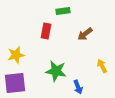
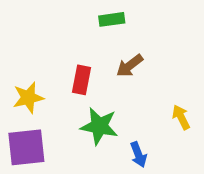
red rectangle: (46, 31) -> (82, 80), moved
brown arrow: (85, 34) -> (130, 66), moved

